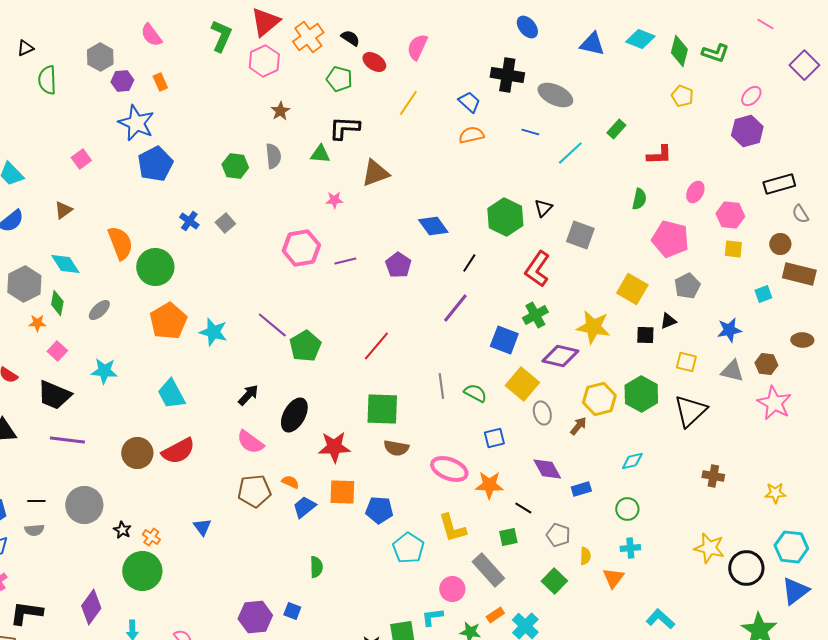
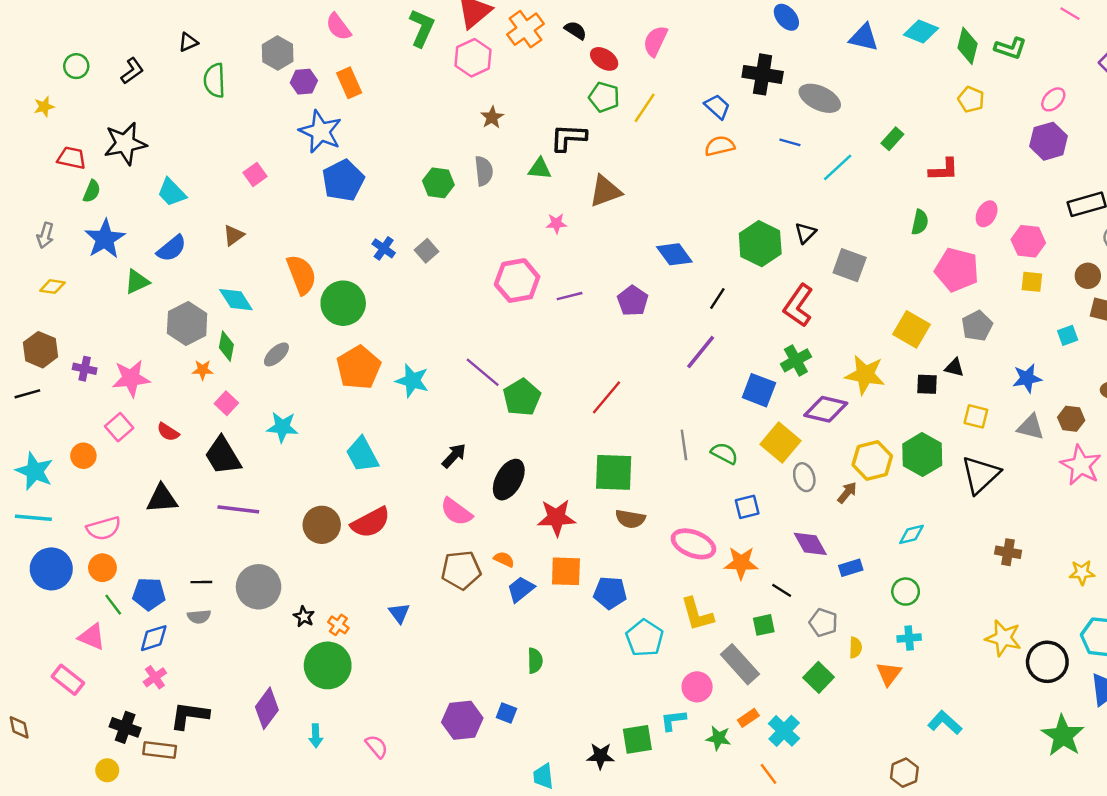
green pentagon: (339, 79) -> (604, 97), moved
orange rectangle: (160, 82) -> (349, 83), size x1.4
black triangle: (668, 321) -> (954, 368), turned 36
black trapezoid: (54, 395) -> (223, 456), turned 36

